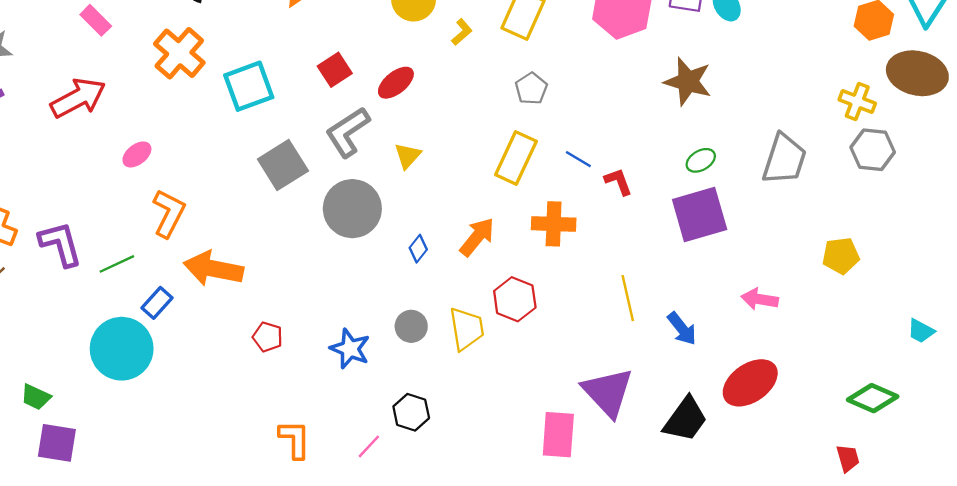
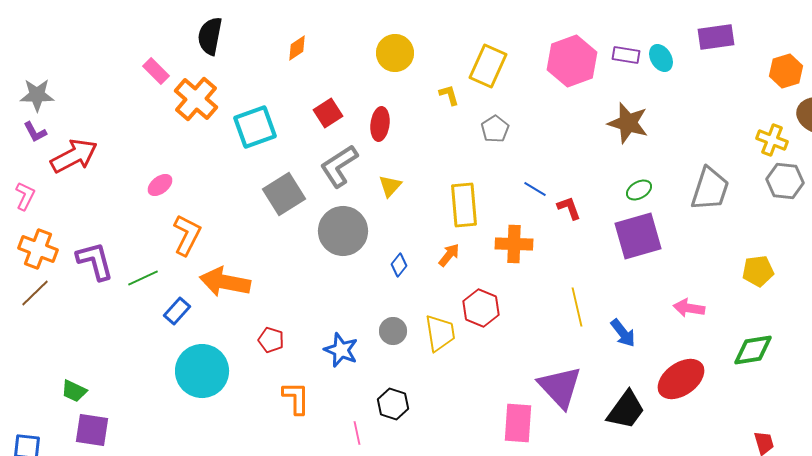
pink rectangle: (96, 20) -> (156, 71), moved
yellow L-shape: (462, 32) -> (449, 95), moved, turned -65
red ellipse: (396, 83) -> (380, 124), turned -44
red arrow: (78, 98) -> (74, 156), moved
yellow rectangle: (516, 158) -> (464, 205), moved, turned -30
orange arrow: (477, 237) -> (449, 255), size x0.7
cyan circle: (122, 349) -> (202, 371), moved
green diamond: (873, 398) -> (753, 350), moved, turned -33
orange L-shape: (295, 439) -> (296, 398), moved
pink line: (369, 446) -> (357, 433), turned -55

